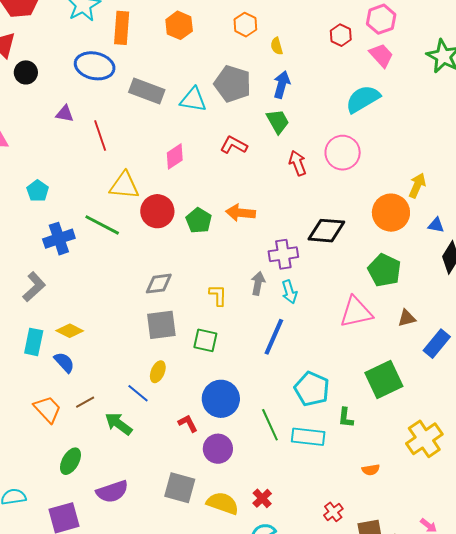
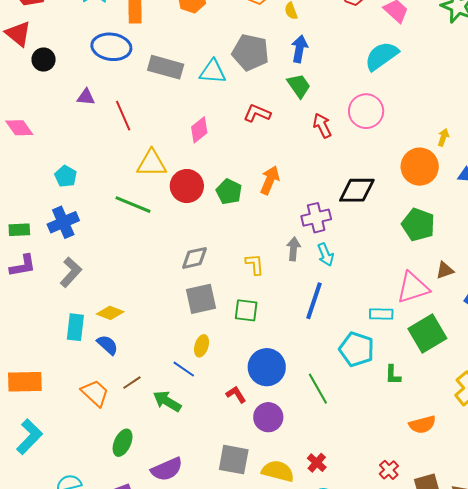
yellow arrow: (417, 186) -> (443, 137), size x0.7
orange arrow: (240, 213) -> (270, 180), turned 112
blue cross: (59, 239) -> (63, 222), moved
pink triangle: (356, 312) -> (413, 288), moved
cyan rectangle: (308, 437) -> (381, 314), moved, size x0.7
orange semicircle: (371, 470) -> (422, 425), size x1.5

